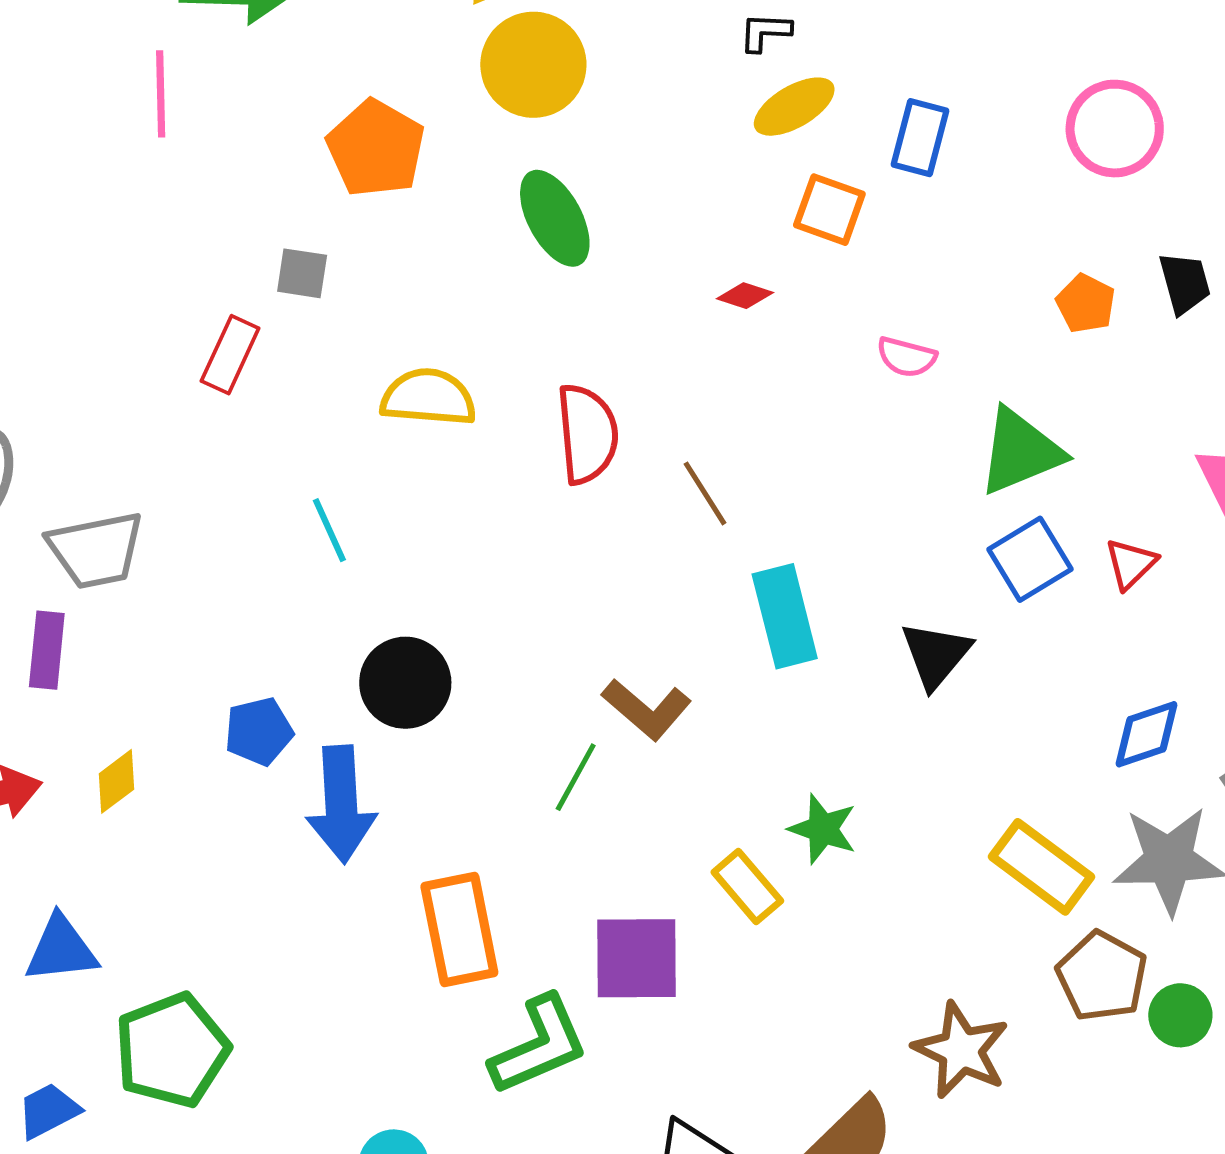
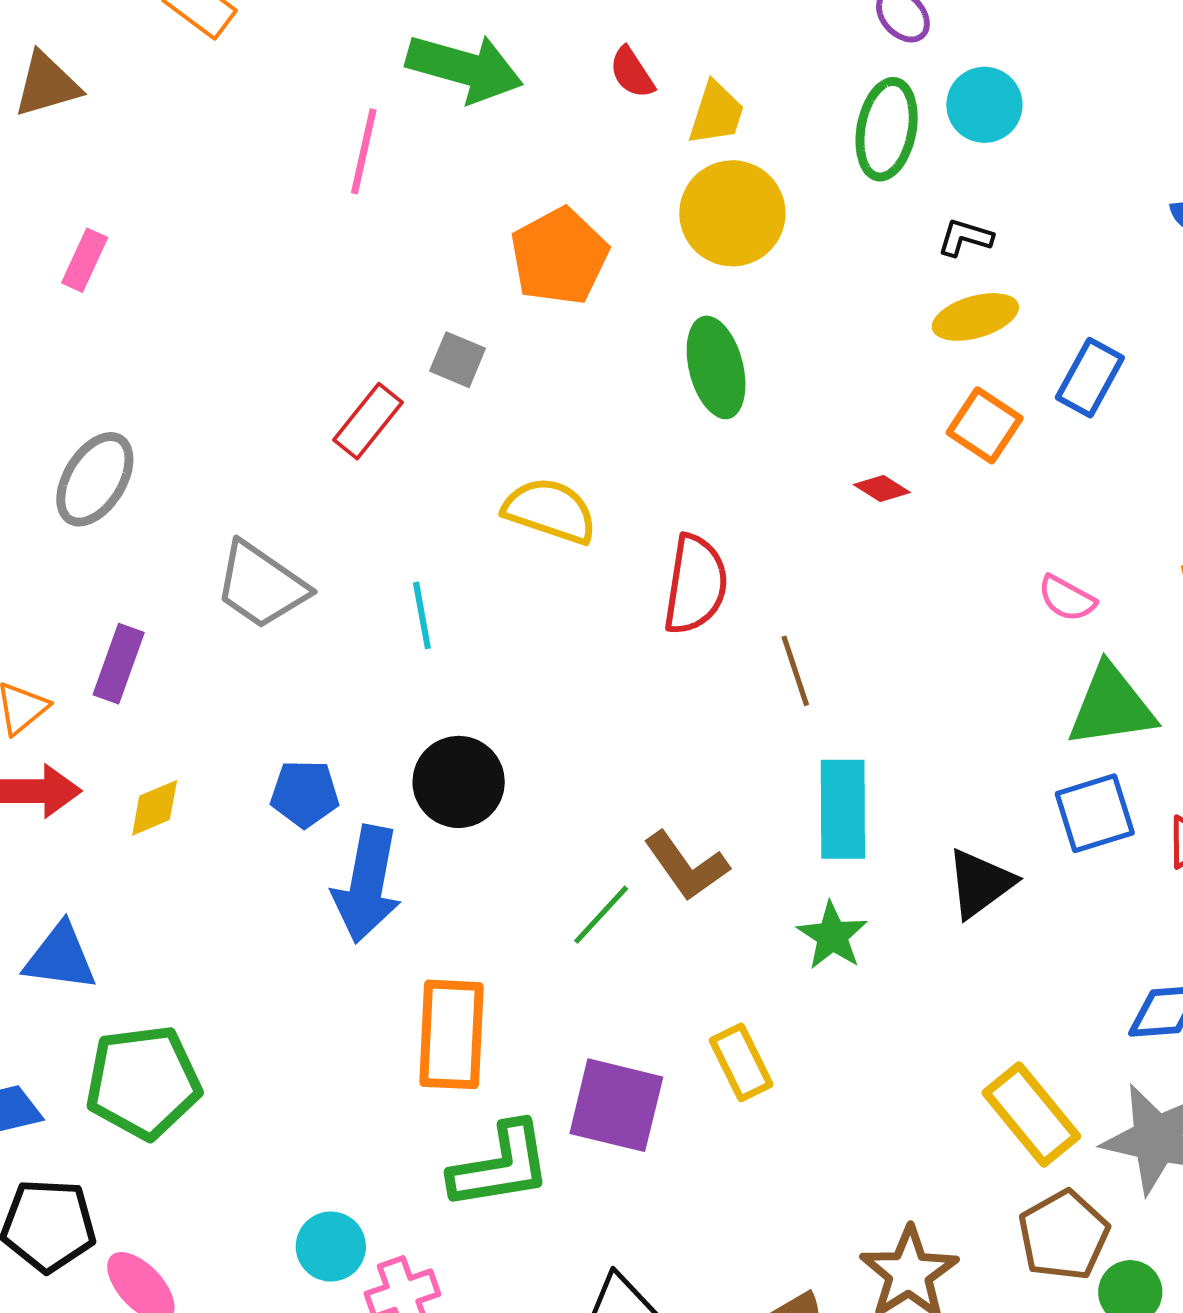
pink semicircle: (907, 357) -> (1067, 598), moved
gray trapezoid: (96, 550) -> (261, 585), moved, turned 32
green star: (823, 829) -> (832, 936), moved

